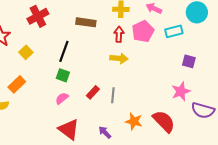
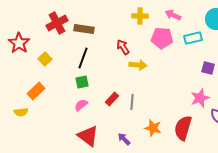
brown rectangle: (86, 22) -> (84, 29), moved
pink pentagon: (143, 31) -> (162, 38), turned 30
red arrow: (119, 34) -> (123, 47), moved, turned -35
green square: (63, 75) -> (82, 82), turned -32
red semicircle: (164, 121) -> (183, 128), turned -120

